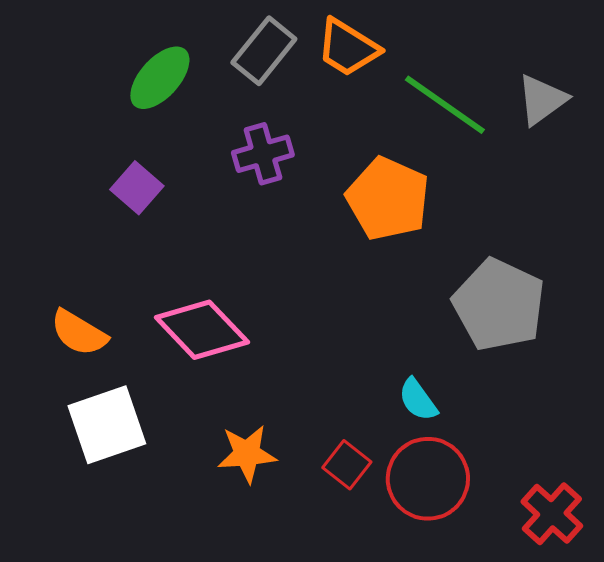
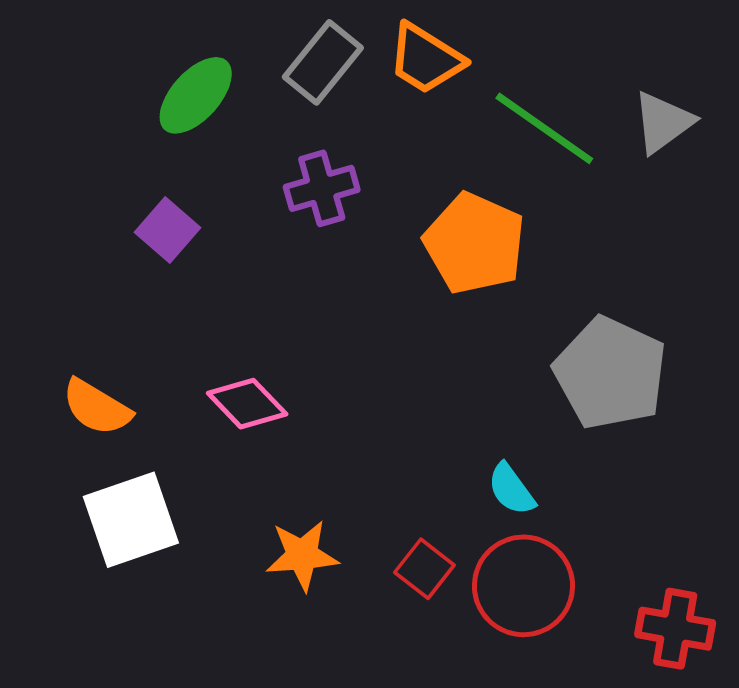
pink diamond: (202, 330) -> (247, 404), size x0.7
red cross: (552, 514) -> (675, 629), turned -32

